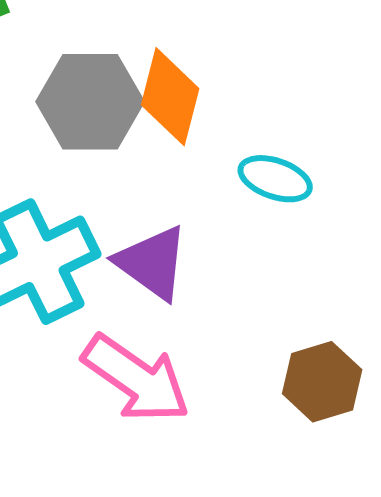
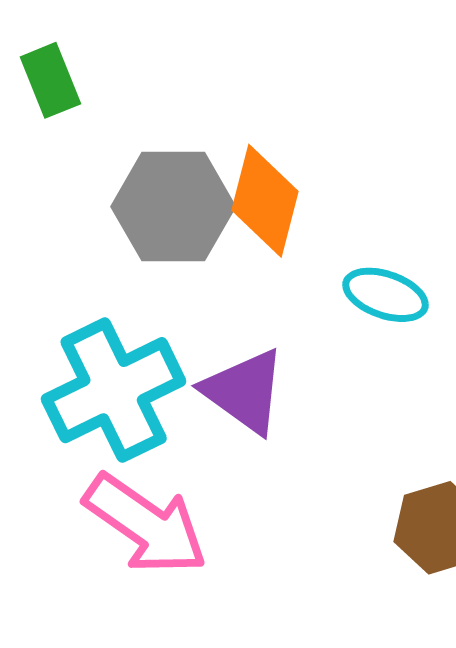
pink arrow: (136, 379) -> (146, 524), moved

